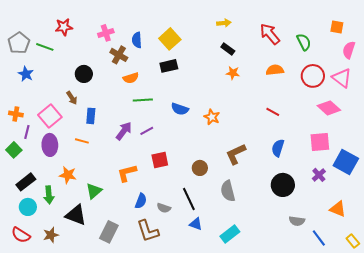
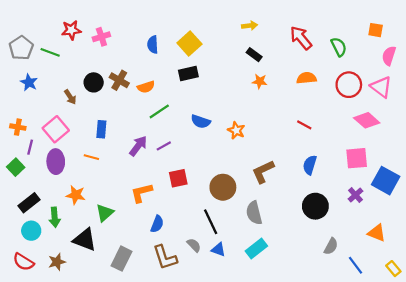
pink cross: (106, 33) -> (101, 37), moved
brown cross: (119, 55) -> (119, 80), moved
brown arrow: (72, 98) -> (70, 97), moved
green line: (143, 100) -> (159, 111), turned -30
brown circle: (200, 168) -> (223, 187), size x1.5
gray semicircle: (164, 208) -> (194, 245), moved, turned -152
gray semicircle: (297, 221) -> (331, 246), turned -70
cyan rectangle: (230, 234) -> (256, 249), moved

